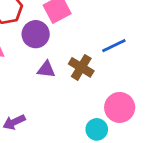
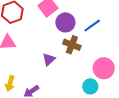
purple circle: (36, 34) -> (65, 22), moved
purple triangle: (46, 69) -> (49, 59), moved, turned -40

